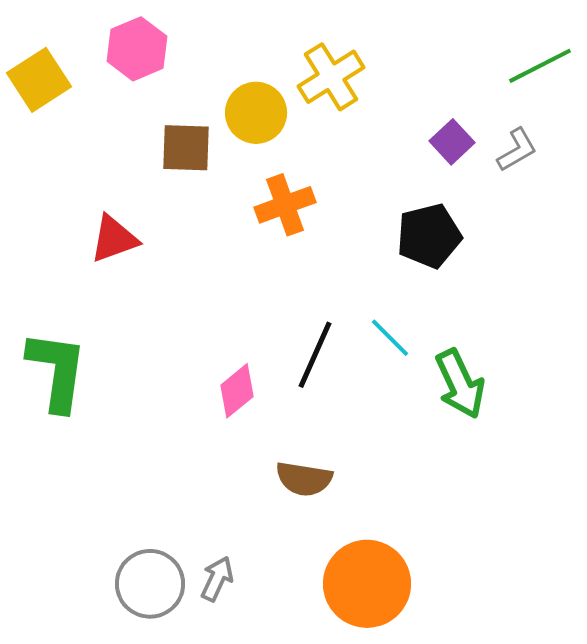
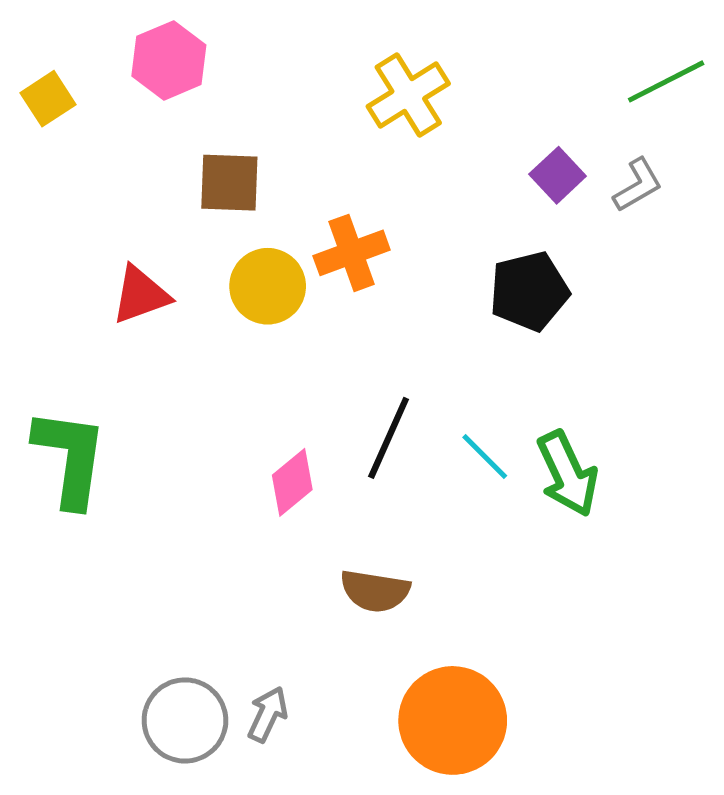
yellow square: (39, 80) -> (48, 99), size x0.7
yellow circle: (256, 113) -> (268, 286), moved
cyan line: (390, 338) -> (485, 456), moved

